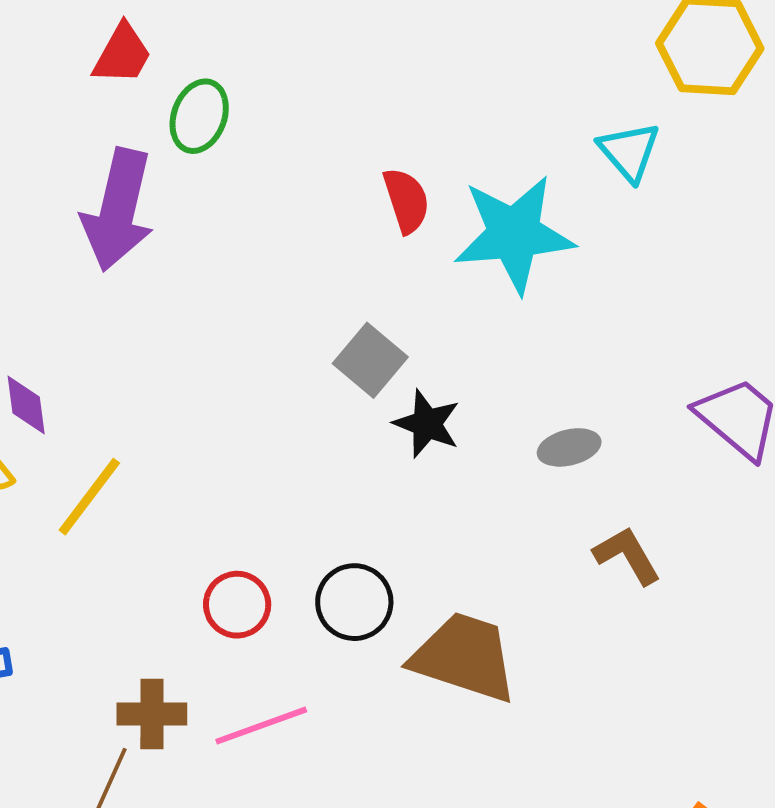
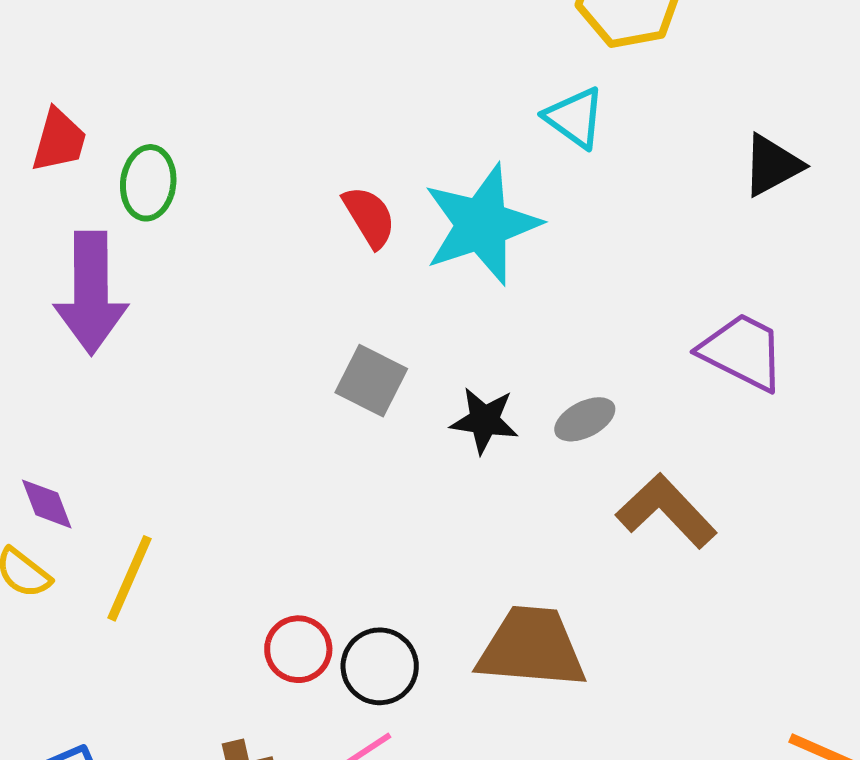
black star: (427, 424) -> (484, 420), moved
brown L-shape: (627, 555) -> (666, 511), size x1.4
black circle: (354, 602) -> (380, 666), moved

